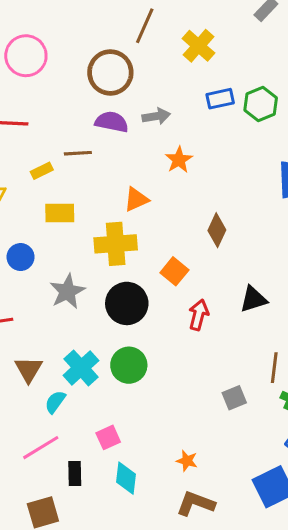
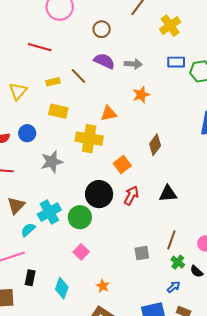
brown circle: (110, 72) -> (102, 29), moved, size x0.6
brown line: (78, 153) -> (78, 76), turned 36
black circle: (127, 303) -> (99, 194), moved
pink square: (108, 437) -> (81, 252), moved, turned -35

